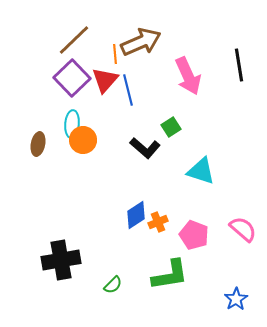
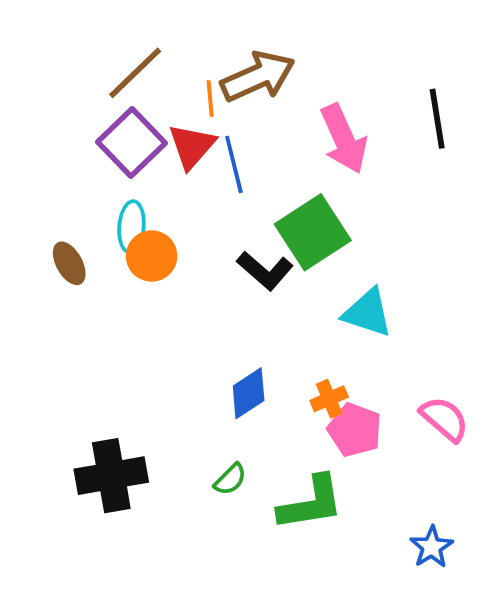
green square: (171, 127) -> (313, 232), size x2.0
brown ellipse: (38, 144) -> (69, 263), turned -40
orange cross: (158, 222) -> (329, 399), moved
green semicircle: (113, 285) -> (230, 479), moved

